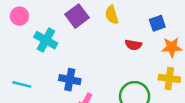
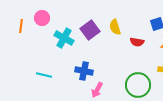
yellow semicircle: (112, 15) -> (115, 27), moved
purple square: (77, 16) -> (90, 30), moved

